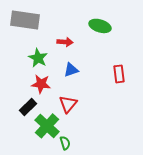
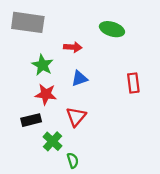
black rectangle: (28, 107) -> (31, 120), turned 30
green cross: (47, 126) -> (53, 141), size x0.7

